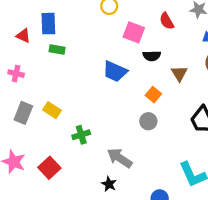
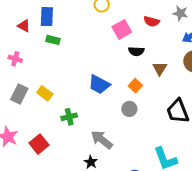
red semicircle: (167, 21) -> (152, 21), turned -49
pink square: (134, 32) -> (122, 29), turned 36
blue trapezoid: (115, 71) -> (99, 84), moved

